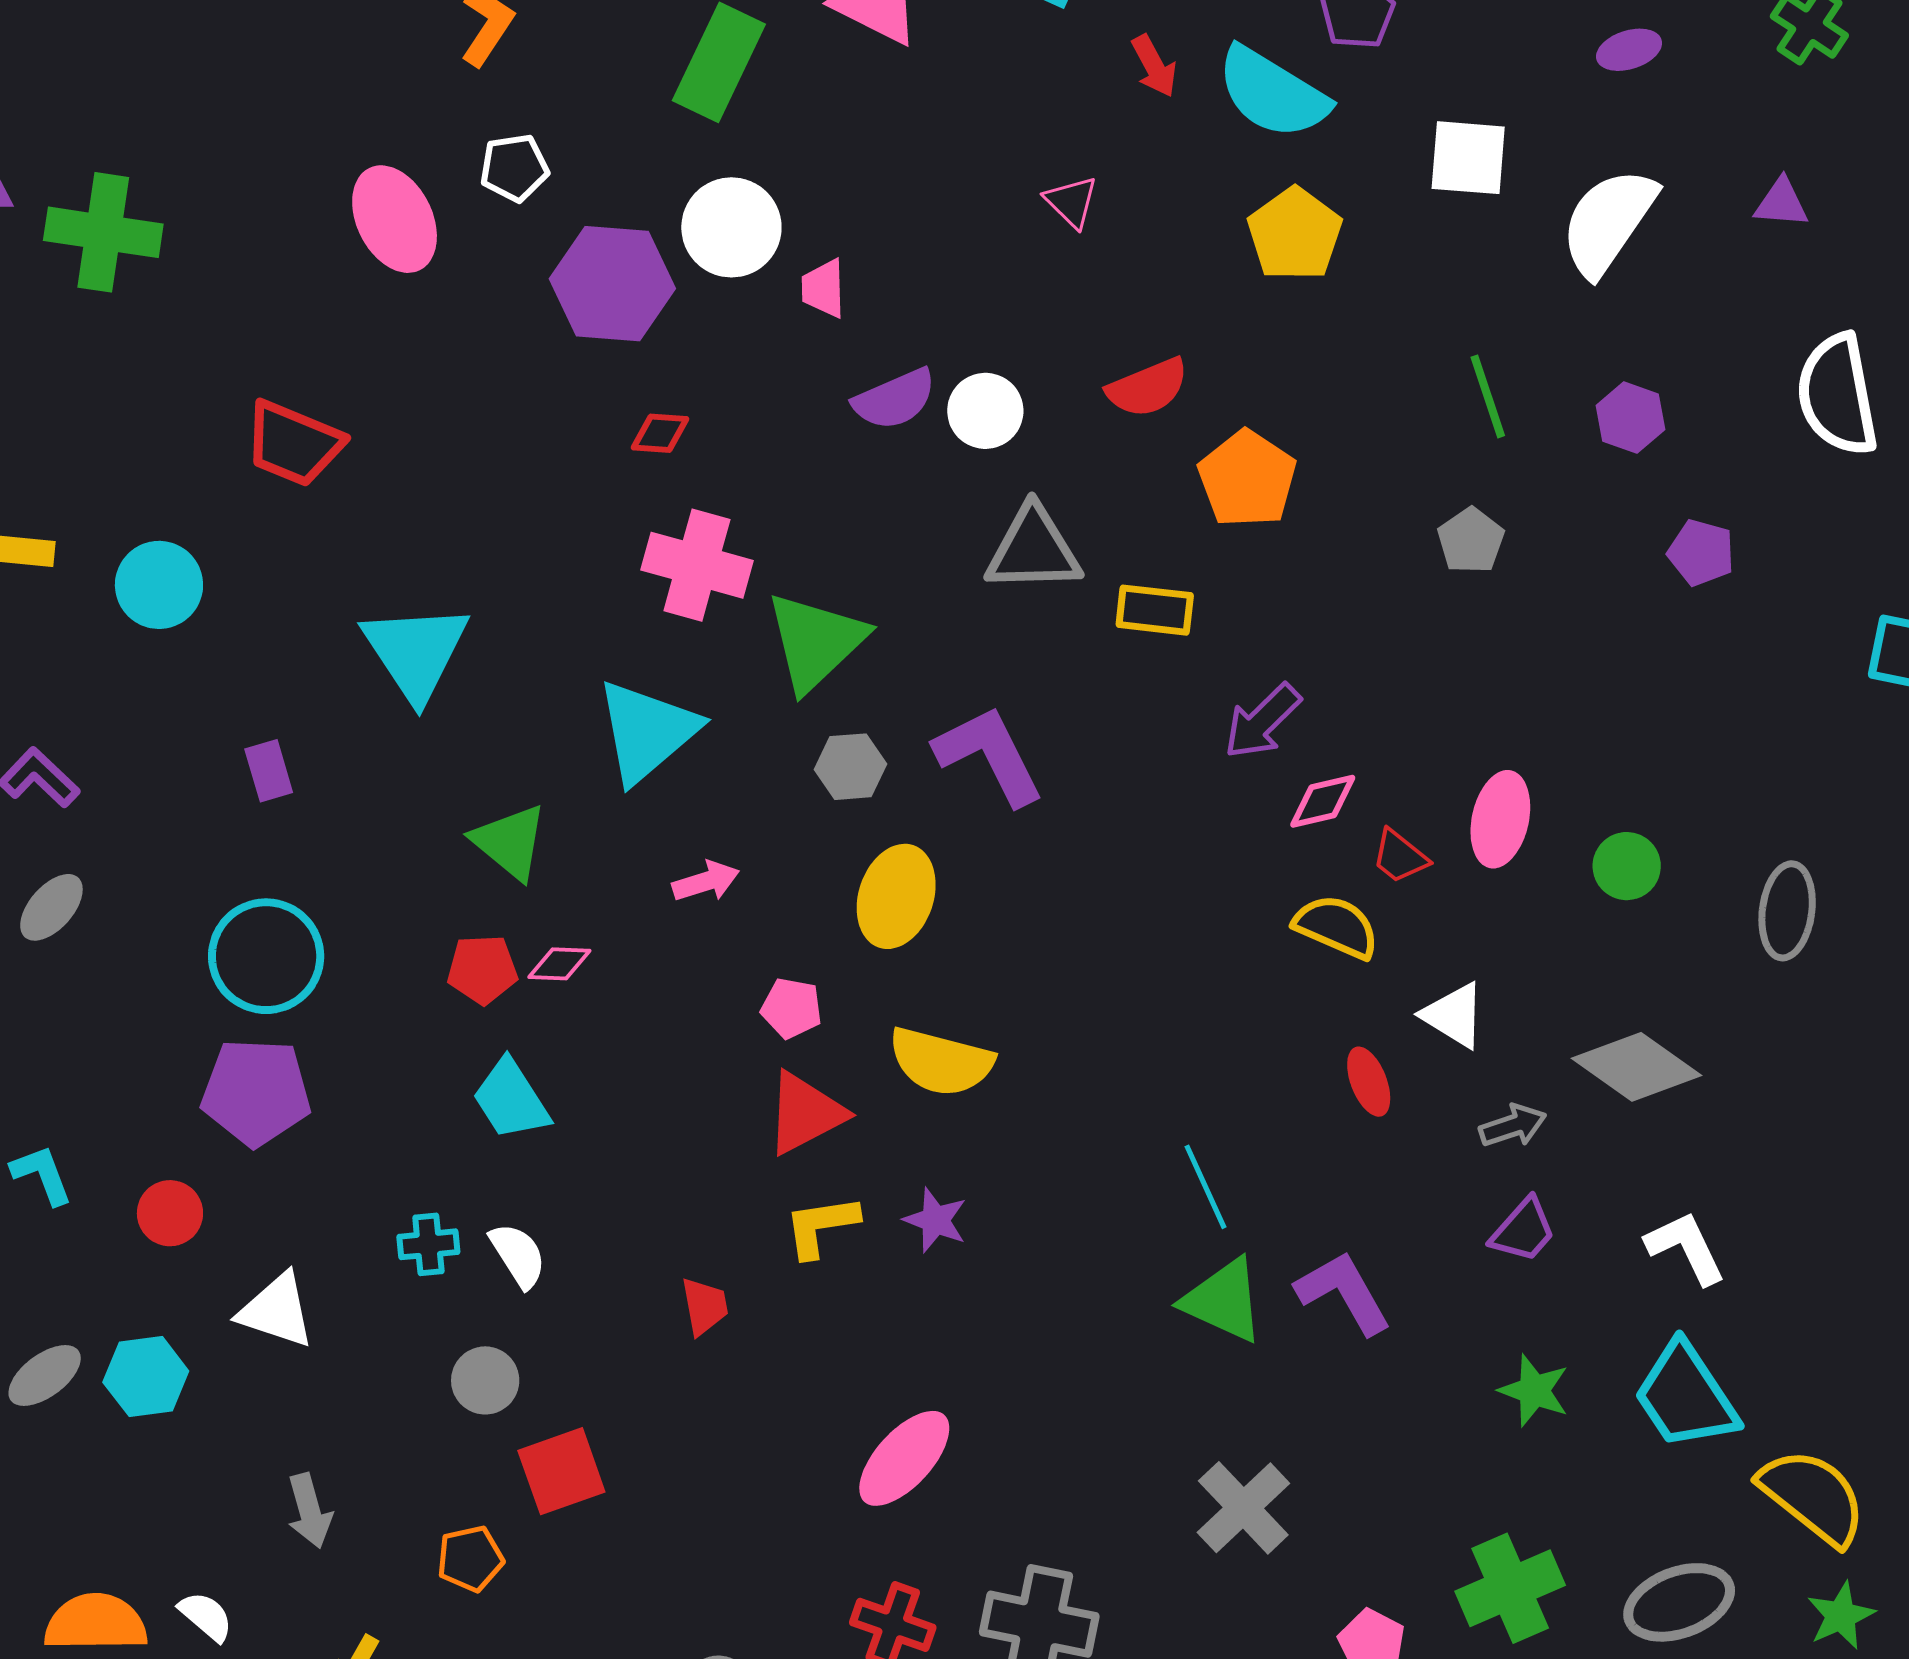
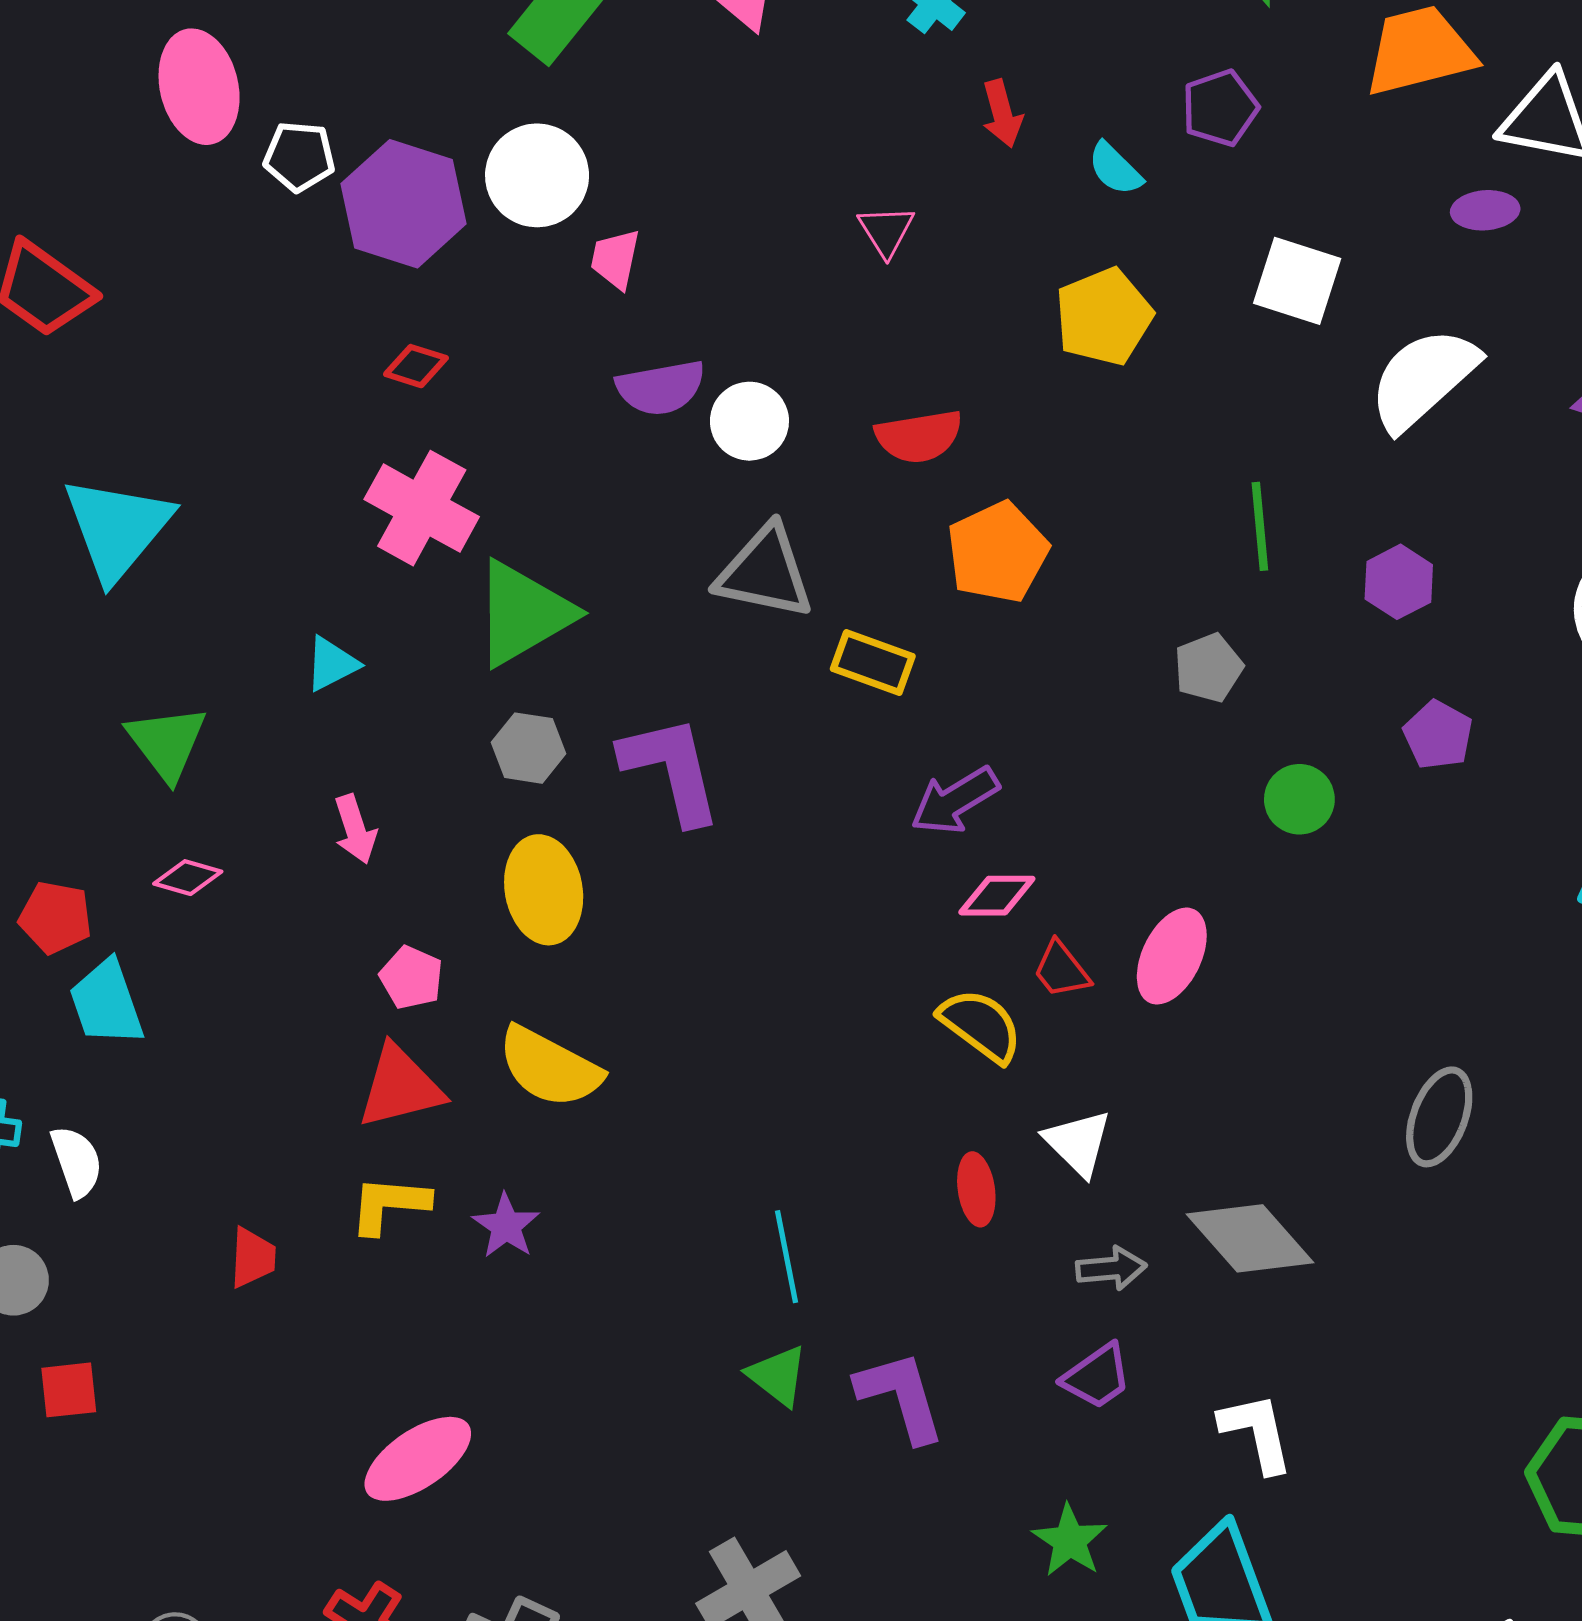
cyan semicircle: (1273, 93) -> (1115, 169), size x0.5
white pentagon: (514, 168) -> (299, 156), moved
cyan triangle: (647, 731) -> (332, 664), size x0.5
green circle: (1627, 866) -> (1299, 799), moved
pink arrow: (706, 881) -> (355, 829), turned 76
yellow ellipse: (896, 896) -> (544, 890), turned -42
red pentagon: (482, 969) -> (55, 917), moved
green triangle: (1223, 1300) -> (778, 1376), size x0.7
red square: (561, 1471) -> (69, 1390), size x0.7

